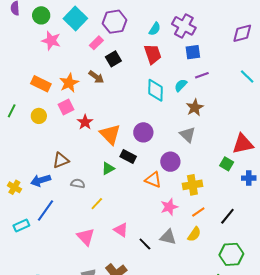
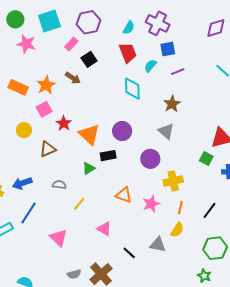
cyan square: (75, 19) -> (49, 21), turned 30
cyan semicircle: (181, 85) -> (150, 66), moved
yellow circle: (39, 116) -> (24, 130), moved
black rectangle: (128, 156) -> (108, 156), turned -35
brown triangle: (61, 160) -> (48, 149), moved
orange triangle: (153, 180) -> (124, 195), moved
orange line: (198, 212) -> (180, 208), turned -40
pink triangle: (86, 237) -> (59, 238), moved
gray triangle: (168, 237) -> (158, 245), moved
black line: (145, 244) -> (129, 253), moved

